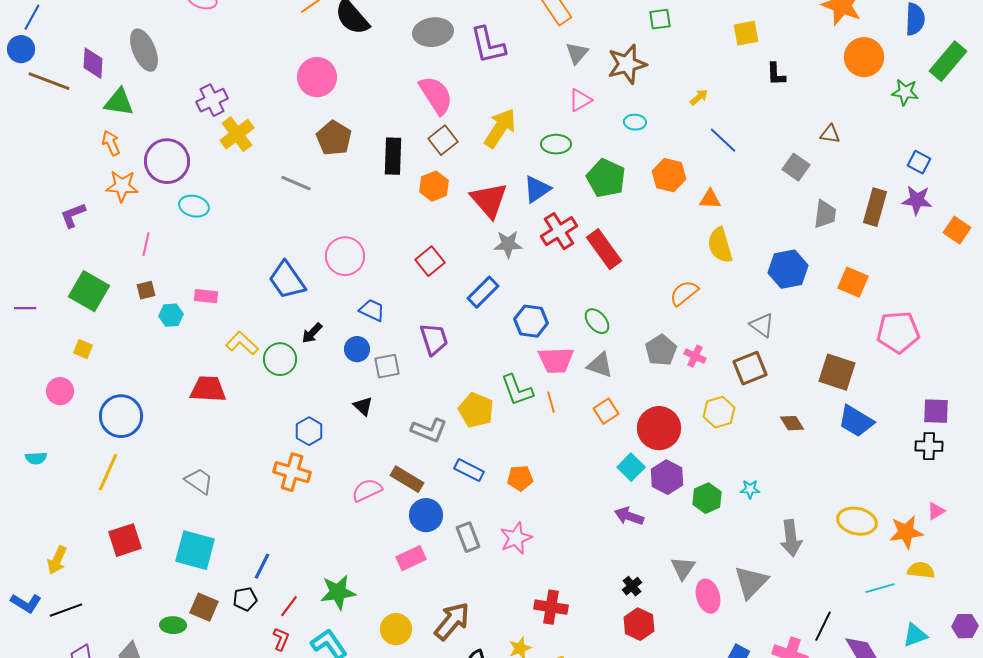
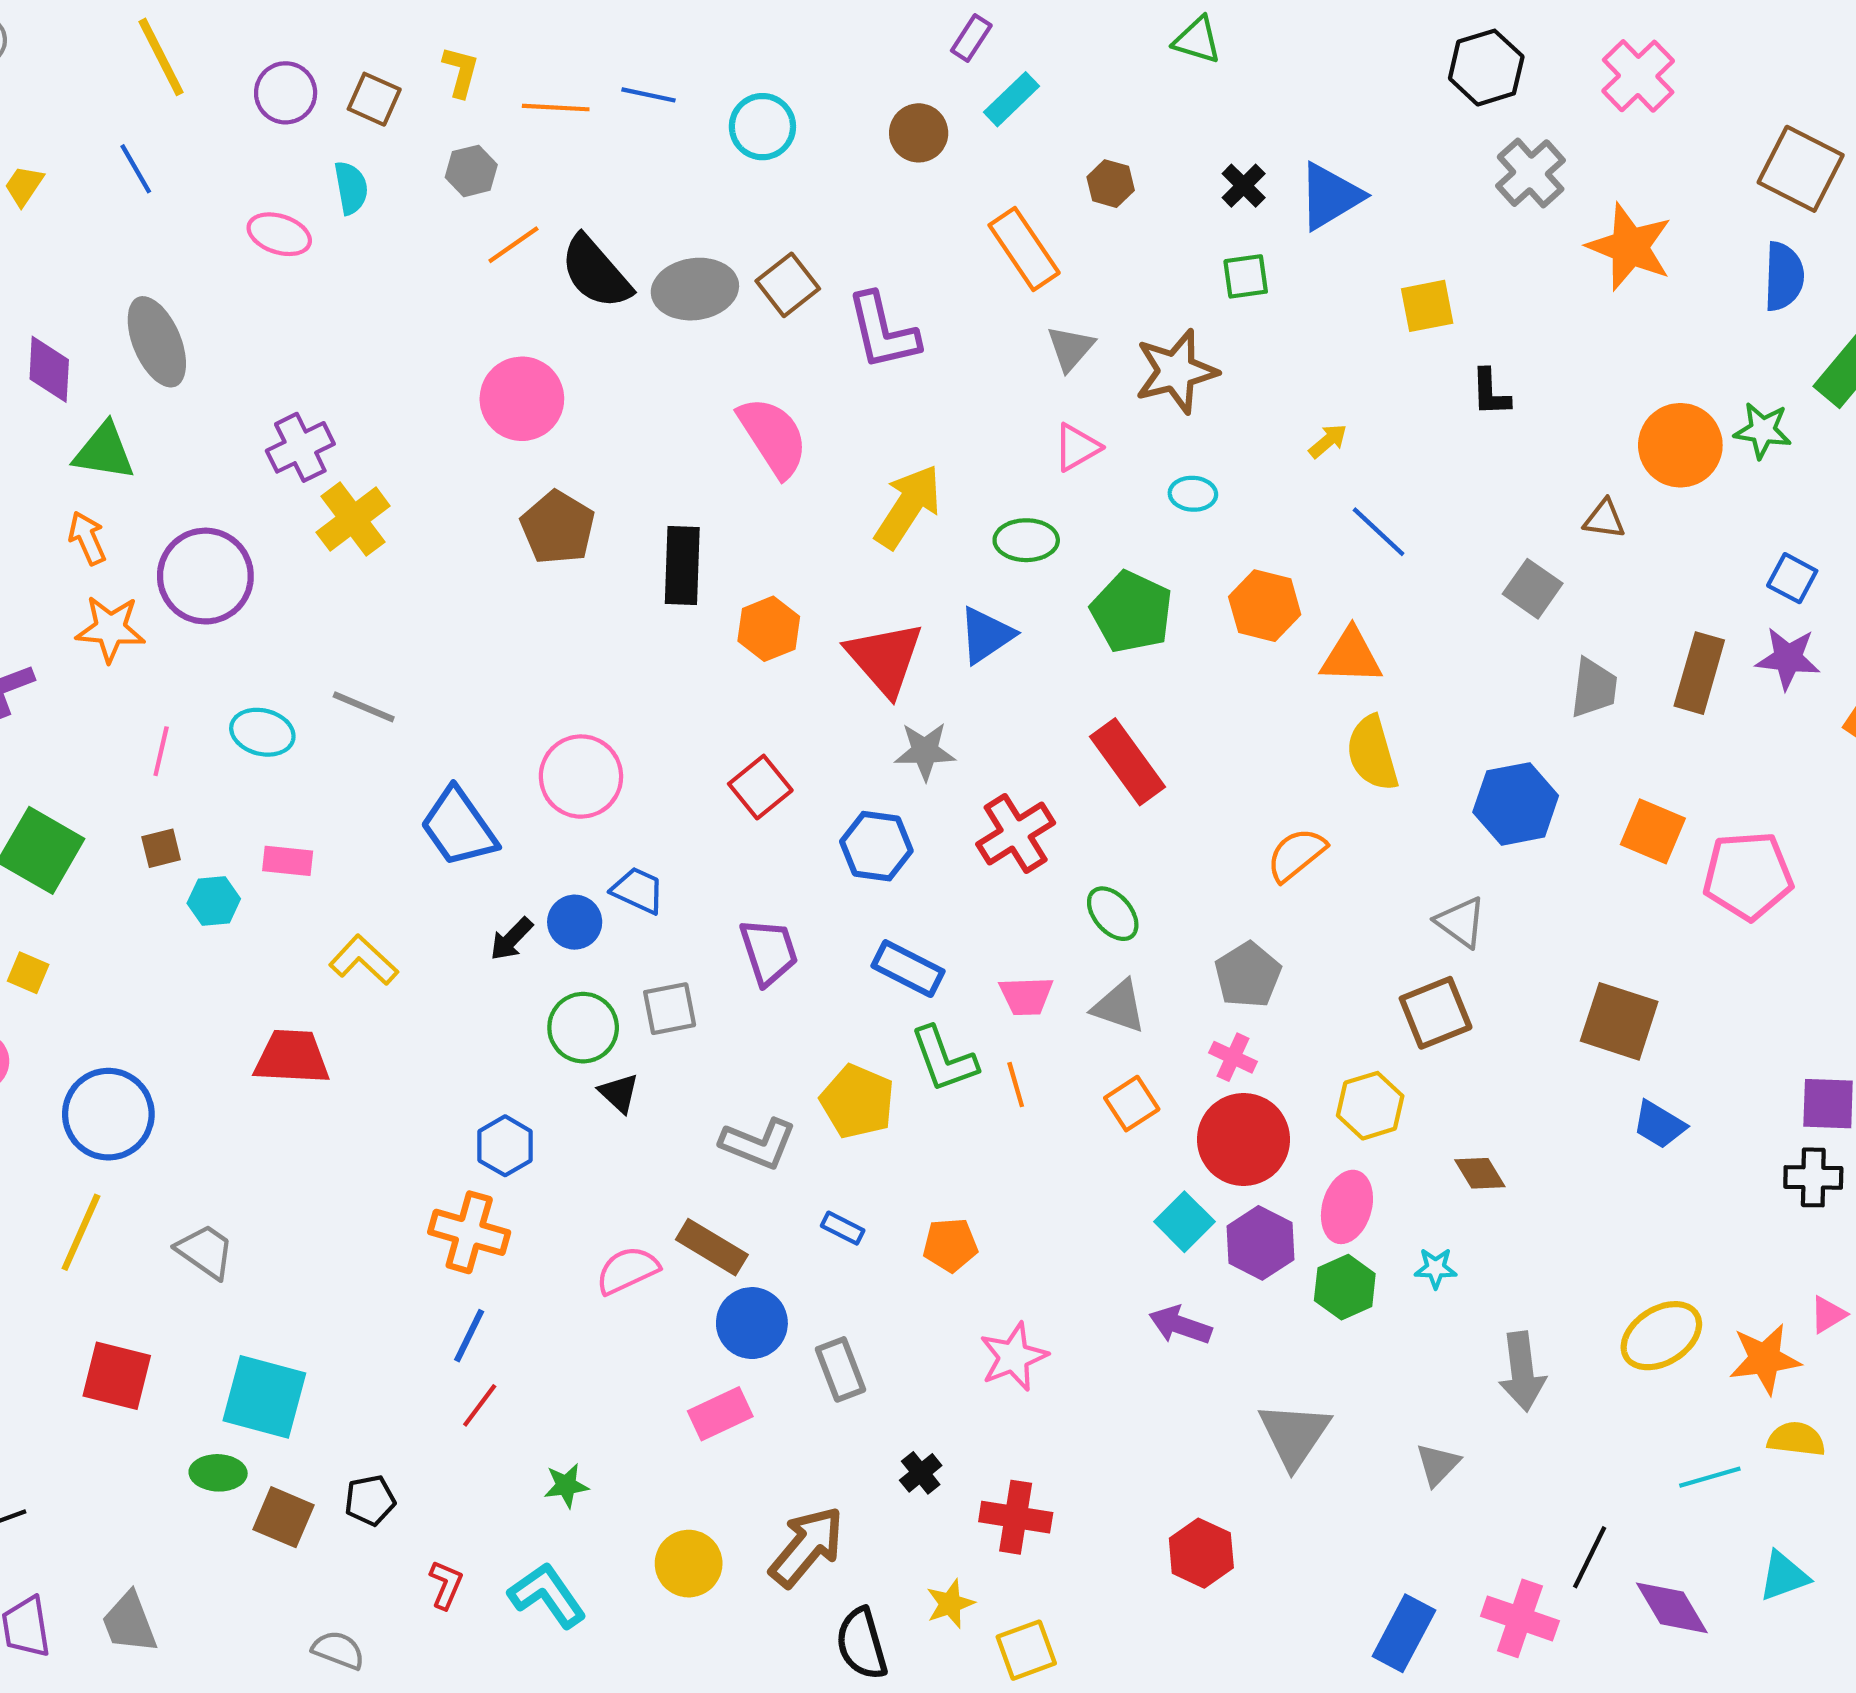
gray ellipse: (433, 32) -> (695, 289), moved
orange circle: (864, 57) -> (1680, 445), moved
brown square: (443, 140) -> (788, 285), moved
gray line: (296, 183) -> (364, 707), moved
orange triangle: (710, 199) -> (1351, 656), size x1.4
cyan ellipse: (194, 206) -> (262, 732), moved
red cross: (559, 231) -> (1016, 833), moved
blue rectangle: (483, 292) -> (908, 969), moved, turned 72
blue hexagon: (531, 321) -> (876, 846), moved
pink pentagon: (898, 332) -> (1748, 876), moved
blue circle: (357, 349) -> (575, 922), moved
pink cross: (695, 356) -> (1233, 1057), moved
green circle: (280, 359) -> (583, 1028), moved
pink trapezoid: (556, 360) -> (1026, 996), size x0.7
blue trapezoid: (856, 421) -> (1659, 1125), size x0.7
brown diamond: (792, 423) -> (1480, 1173), moved
blue rectangle: (469, 470) -> (843, 1228), size x0.7
gray trapezoid: (199, 481) -> (205, 1251), moved
yellow ellipse: (857, 521) -> (1661, 1336), turned -45
pink star: (516, 538) -> (1014, 1357), moved
red square: (125, 540) -> (117, 1376), turned 32
blue line: (262, 566) -> (469, 1336), moved
gray triangle: (683, 568) -> (1294, 1435), size x1.4
gray triangle: (751, 582) -> (1438, 1464), size x0.6
black cross: (632, 586) -> (921, 1473), moved
green star: (338, 592) -> (566, 1486), size x0.6
pink ellipse: (708, 596) -> (1347, 1207), moved, turned 32
red line: (289, 606) -> (480, 1405), moved
green ellipse: (173, 625) -> (218, 1473), moved

